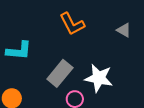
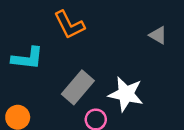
orange L-shape: (72, 24) -> (69, 25), moved

